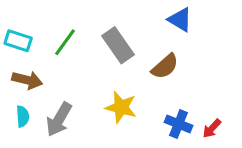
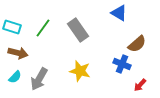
brown semicircle: (165, 66) -> (137, 44), moved
cyan semicircle: (23, 116) -> (15, 77), turned 48
blue cross: (179, 124) -> (122, 64), moved

